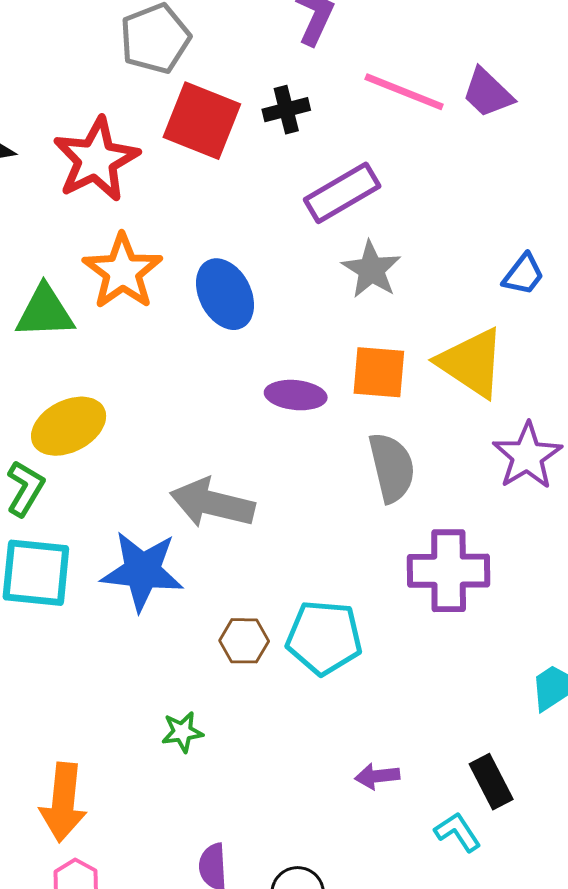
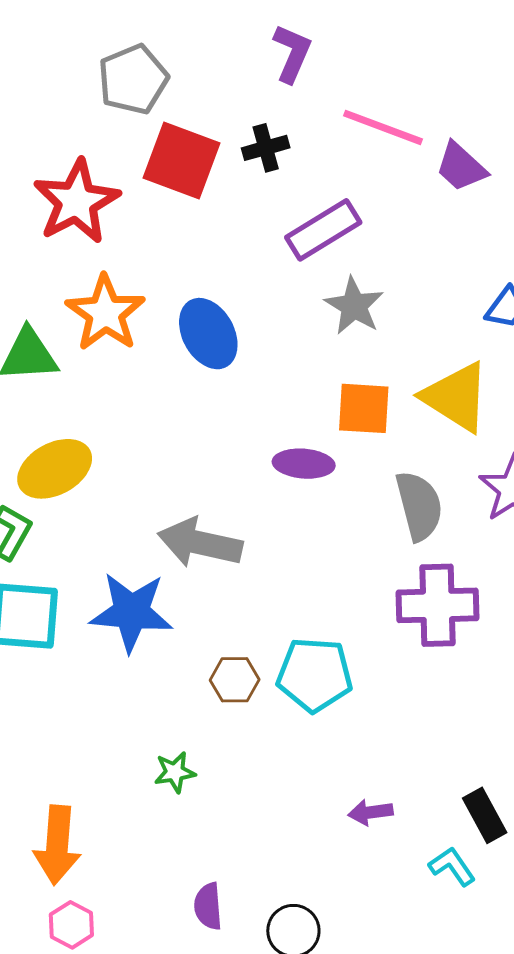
purple trapezoid: (488, 93) -> (461, 167), moved
purple ellipse: (296, 395) -> (304, 464), moved
gray semicircle: (392, 467) -> (419, 506), moved

